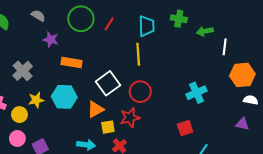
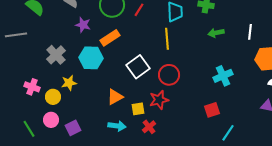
green arrow: (205, 31) -> (216, 33), moved
orange rectangle: (72, 62) -> (110, 38), moved, turned -42
cyan hexagon: (64, 97) -> (91, 58), moved
orange triangle: (95, 109) -> (115, 97), moved

